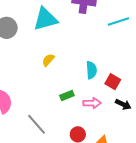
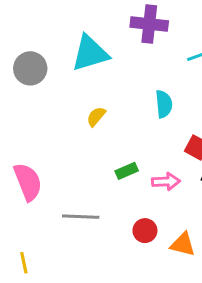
cyan semicircle: (91, 70) -> (164, 104), moved
gray line: (37, 124) -> (81, 217), turned -45

